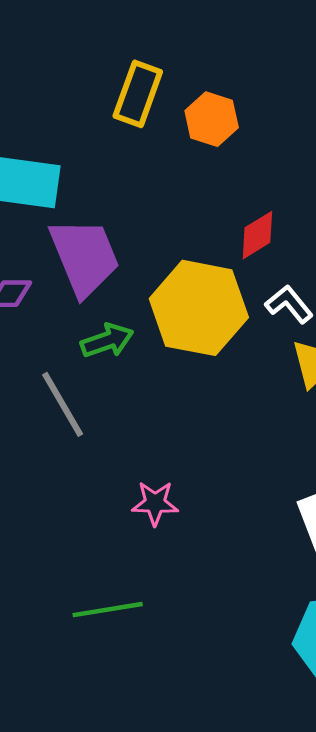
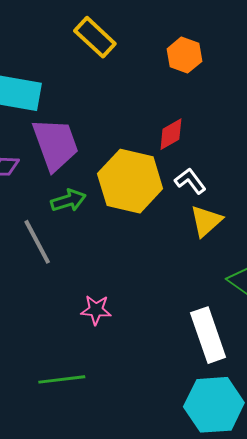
yellow rectangle: (138, 94) -> (95, 37), turned -69
orange hexagon: (212, 119) -> (184, 55), moved

